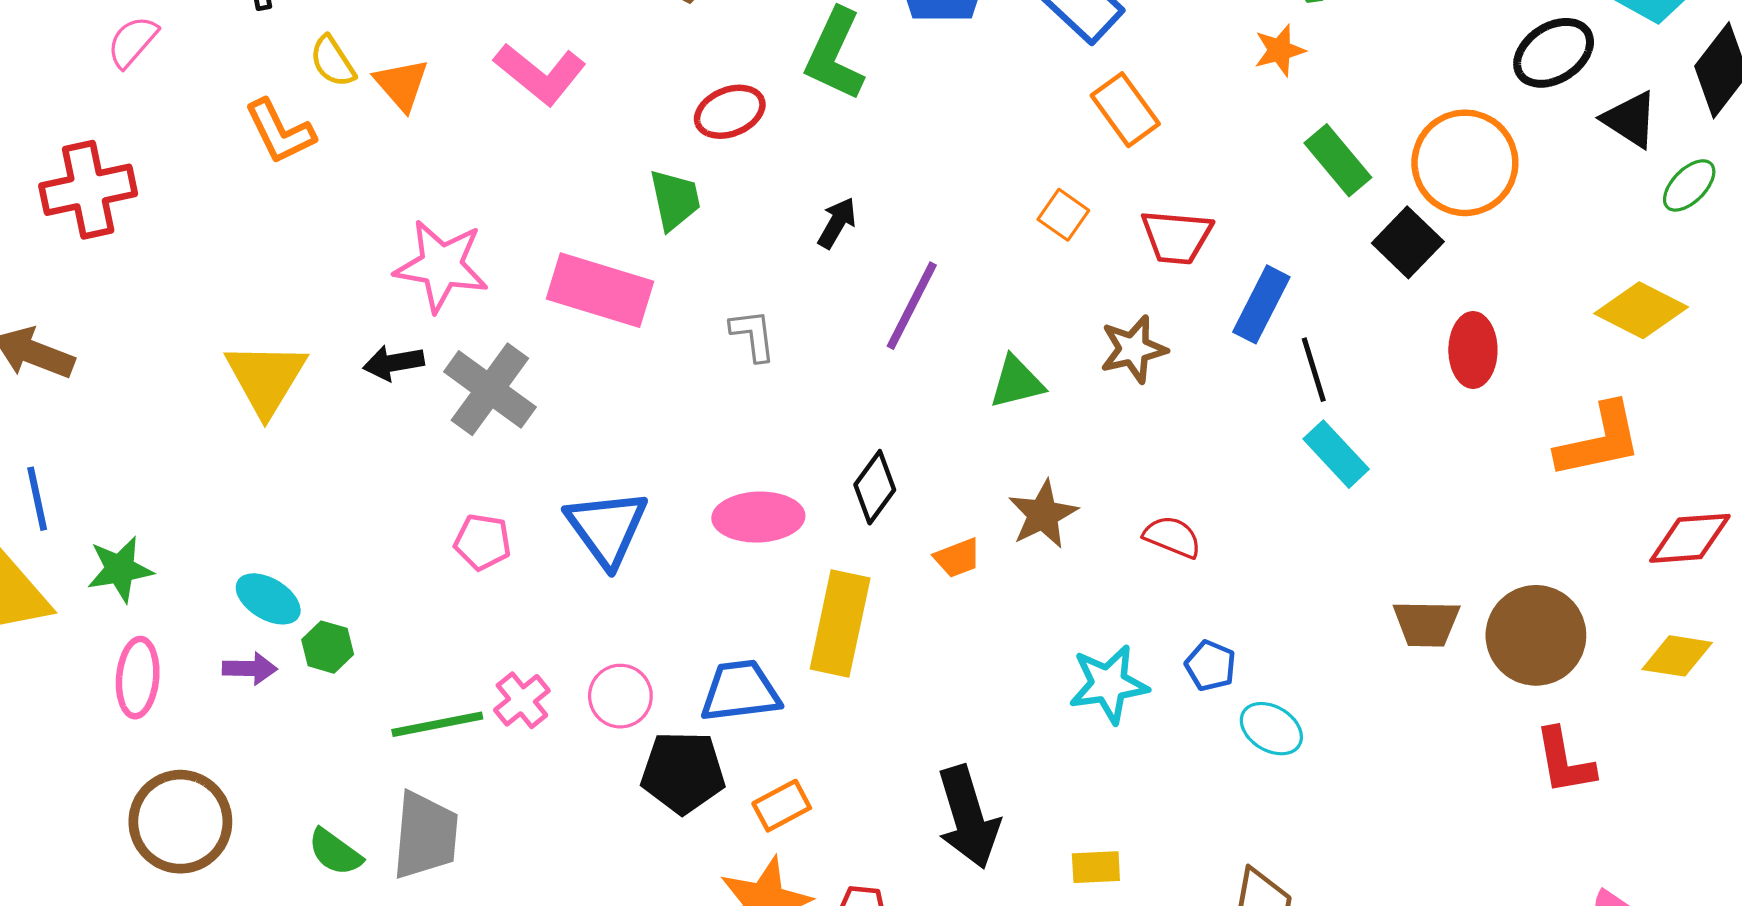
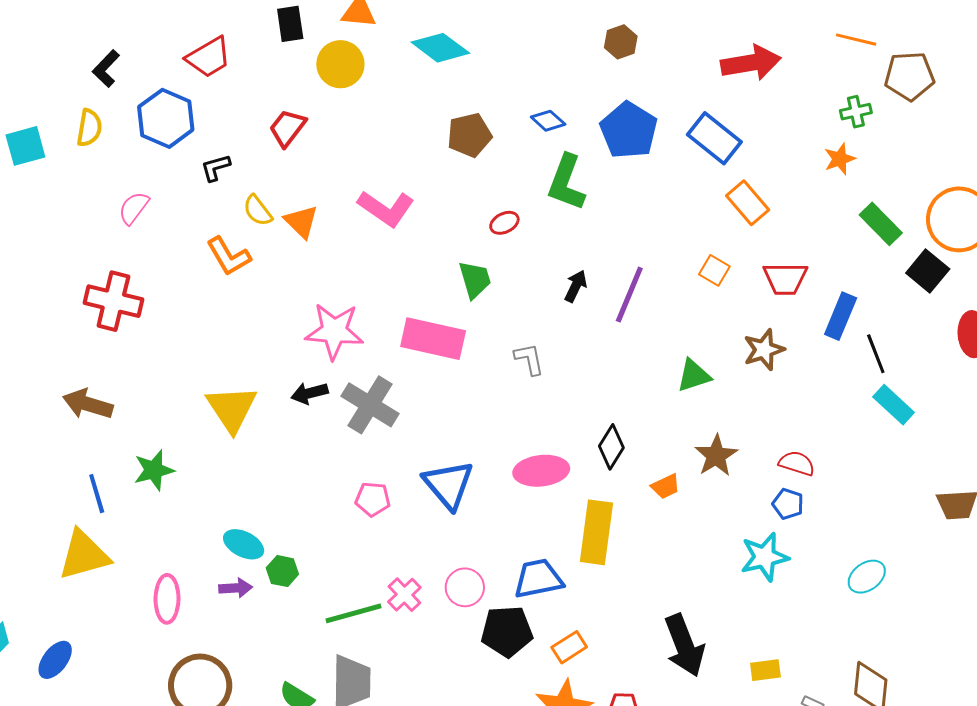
red ellipse: (730, 112) -> (504, 223), size x0.7
red cross: (88, 190) -> (113, 301), turned 30
purple line: (912, 306) -> (629, 295), moved
green star: (120, 569) -> (154, 470), moved
blue pentagon: (1210, 666) -> (788, 504), moved
cyan ellipse: (1271, 729) -> (867, 577), turned -63

